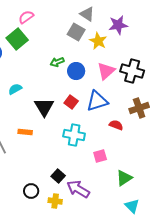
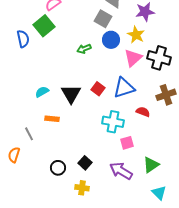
yellow star: (98, 41) -> (136, 35), moved
blue circle: (76, 71) -> (111, 40), moved
cyan semicircle: (15, 89) -> (42, 92), moved
cyan cross: (74, 135) -> (113, 122), moved
purple arrow: (78, 189) -> (121, 171), moved
black circle: (31, 191) -> (58, 168), moved

